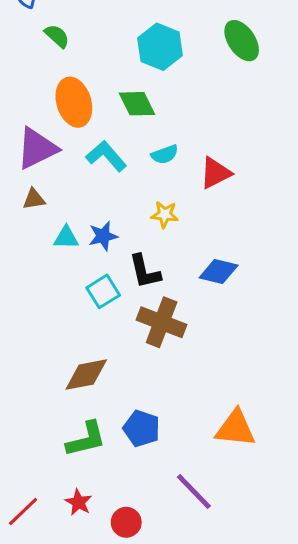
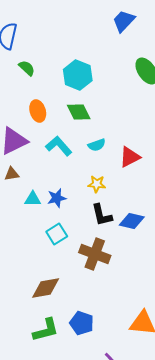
cyan hexagon: (160, 47) -> (78, 75), moved
orange ellipse: (74, 102) -> (38, 111), size x0.7
black L-shape: (145, 271) -> (102, 215), moved

